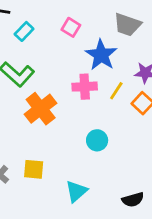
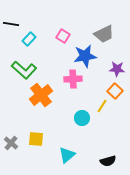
gray trapezoid: (127, 25) -> (104, 34), turned -45
blue star: (101, 55) -> (85, 56), turned 30
yellow line: (116, 91) -> (102, 106), moved

